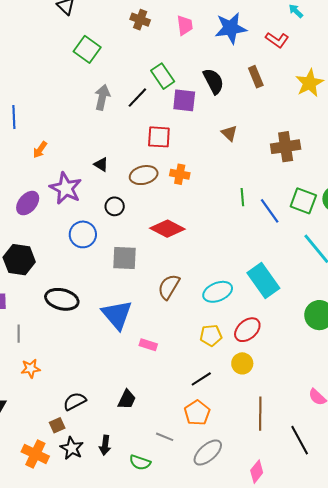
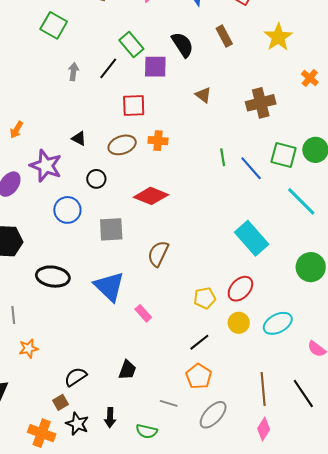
gray arrow: (102, 97) -> (73, 72), size x0.7
cyan ellipse: (218, 292) -> (278, 323), moved
pink rectangle: (148, 345) -> (143, 313), turned 36
brown line: (260, 414) -> (263, 389), moved

